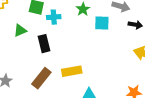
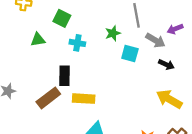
cyan cross: (54, 17) -> (77, 43), moved
black rectangle: (44, 44) -> (65, 76), moved

